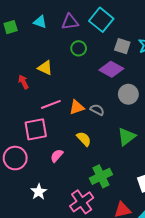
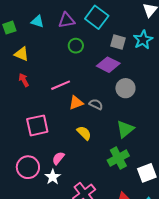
yellow triangle: (45, 68) -> (22, 54), moved
pink line: (51, 104) -> (61, 85), moved
pink semicircle: (57, 156) -> (58, 158), moved
pink circle: (15, 158) -> (28, 167), moved
green cross: (101, 176) -> (118, 158), moved
white star: (39, 192) -> (53, 177), moved

